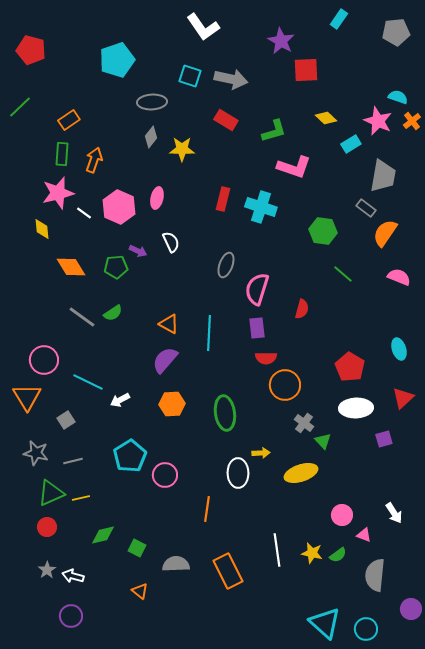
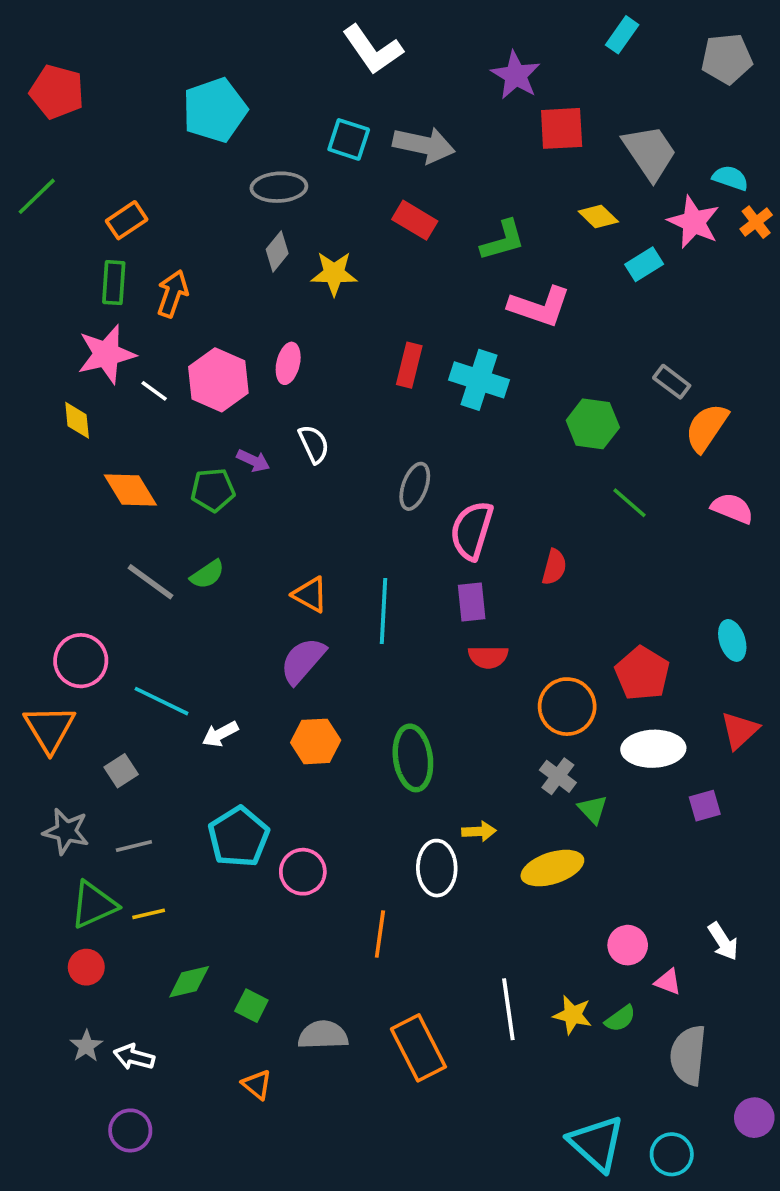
gray trapezoid: (383, 176) -> (650, 152), moved, turned -44
orange circle: (285, 385) -> (567, 707), moved

